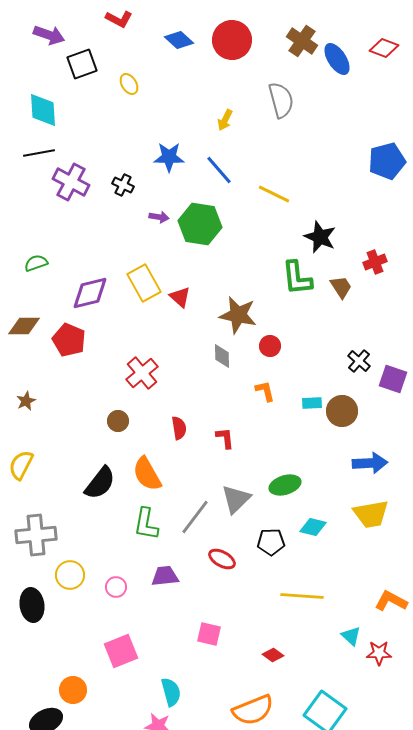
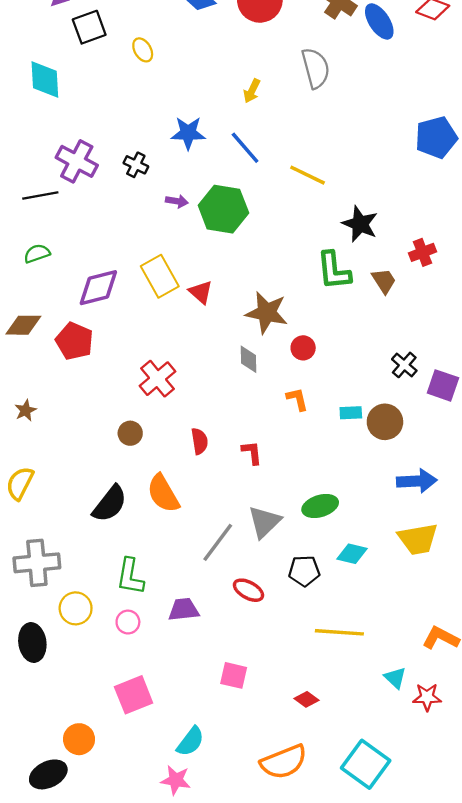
black line: (39, 153) -> (40, 195), moved
green L-shape: (146, 524) -> (130, 577), moved
cyan semicircle: (171, 692) -> (190, 741), turned 52

